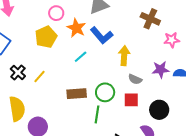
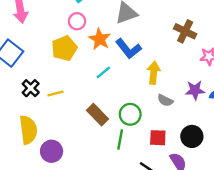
yellow line: (40, 76) -> (55, 94), turned 32
brown rectangle: (77, 94) -> (97, 115), turned 48
red square: (131, 100) -> (158, 138), moved

